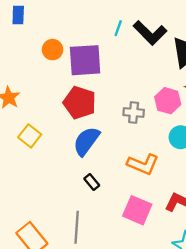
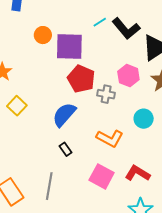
cyan line: (118, 28) -> (100, 22), turned 32
pink hexagon: (168, 101) -> (128, 76), moved
red pentagon: (80, 103) -> (81, 79), moved

